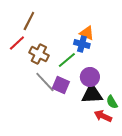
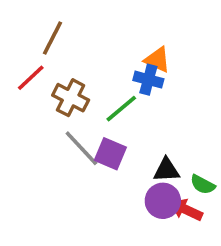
purple circle: (90, 77) -> (163, 201), moved
black triangle: (92, 94) -> (166, 170), size x0.7
green semicircle: (112, 102) -> (203, 185), turned -32

